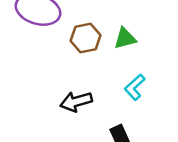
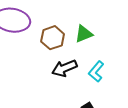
black arrow: (76, 102) -> (64, 68), moved

